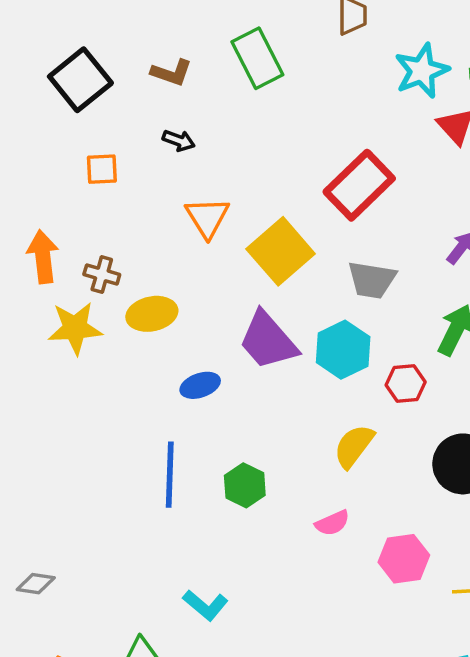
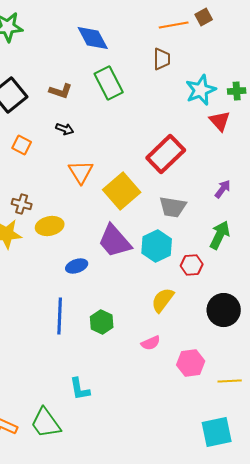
orange square: (102, 169) -> (22, 145), turned 30
cyan L-shape: (205, 605) -> (80, 389), turned 40

